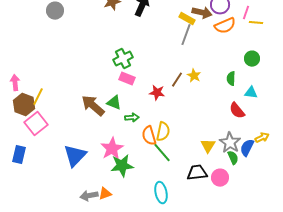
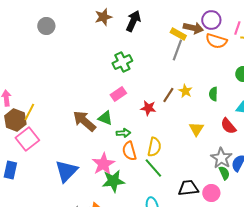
orange semicircle: (225, 26) -> (216, 41), turned 40
green cross: (123, 59) -> (122, 62), moved
pink rectangle: (127, 79) -> (118, 94), turned -56
green semicircle: (231, 79) -> (213, 94), moved
orange semicircle: (149, 136) -> (129, 151), moved
yellow triangle: (208, 146) -> (196, 129), moved

